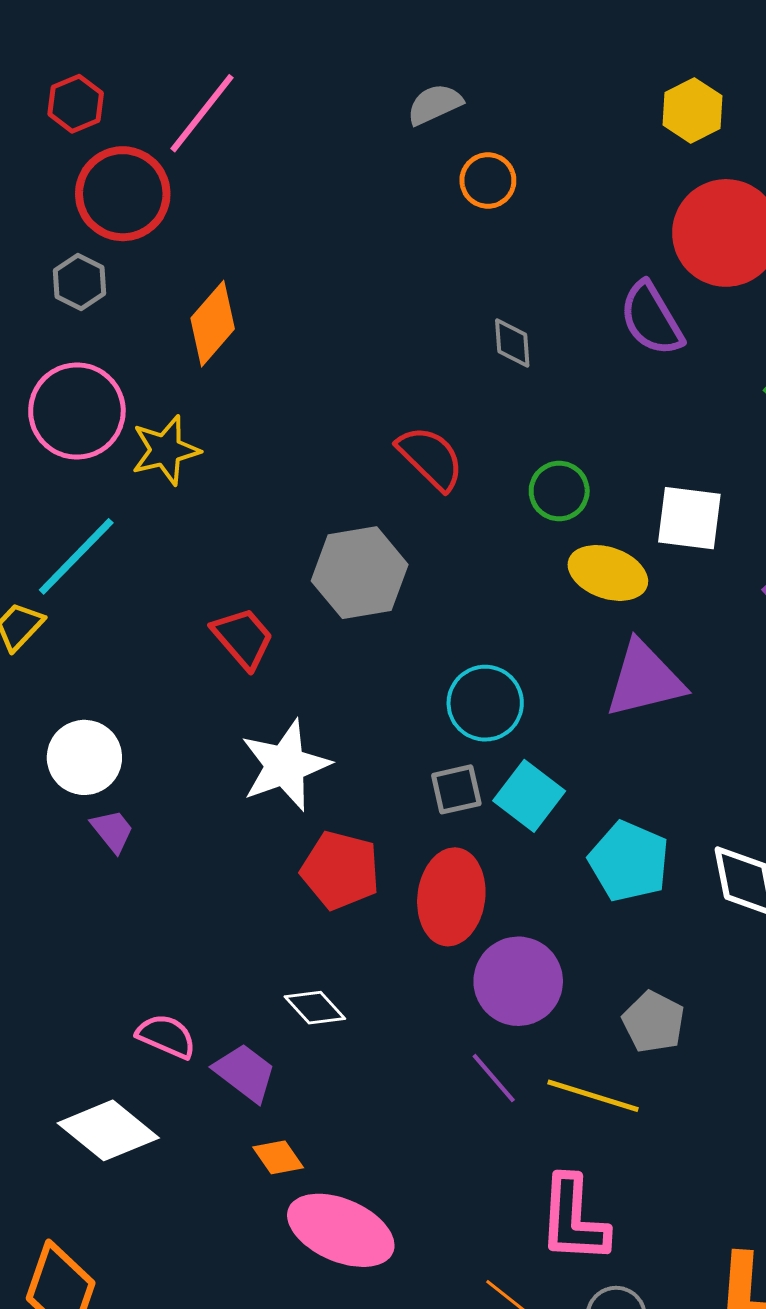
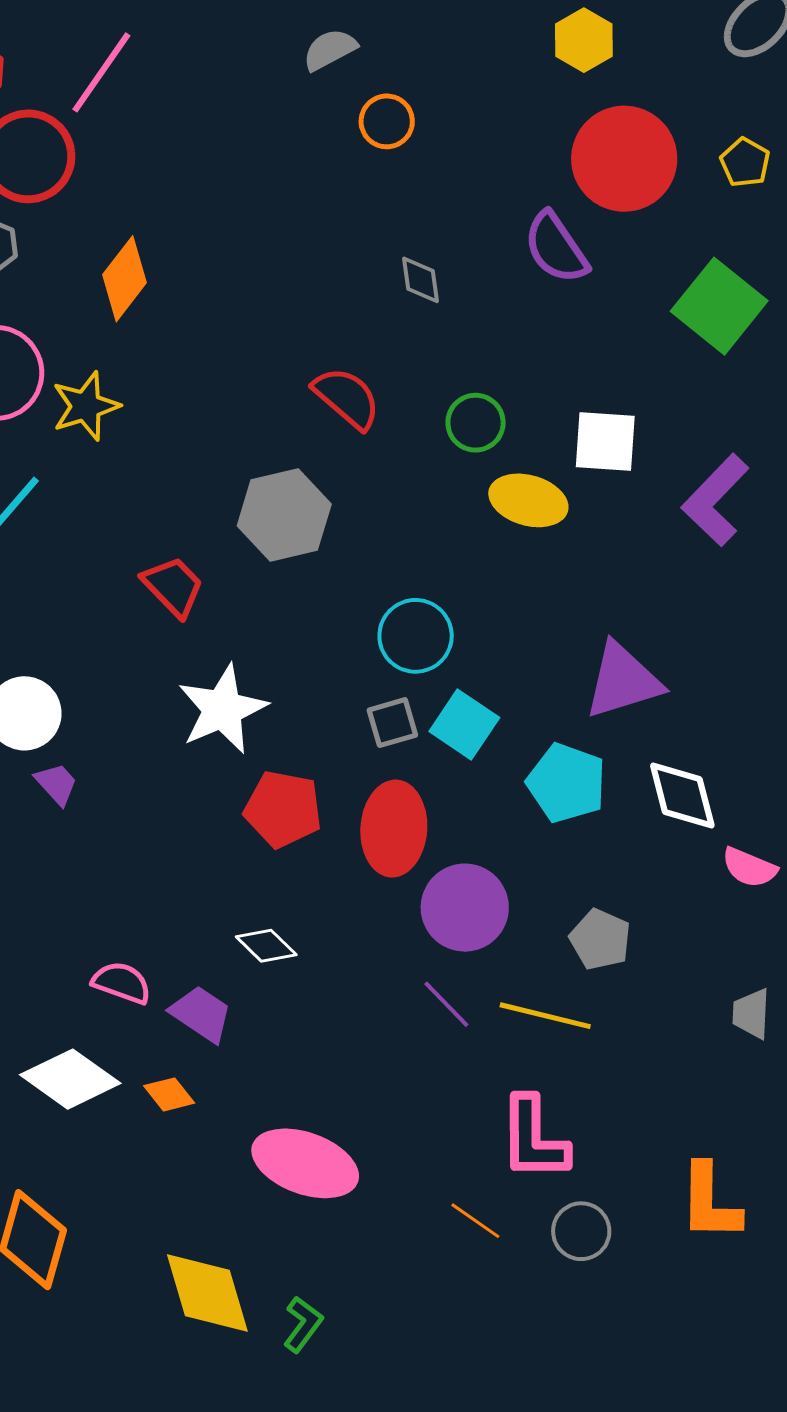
purple triangle: (645, 679) -> (623, 681), moved
orange diamond: (278, 1157) -> (169, 1094), moved

